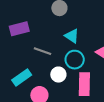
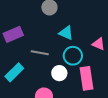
cyan rectangle: (22, 78) -> (14, 72), moved

